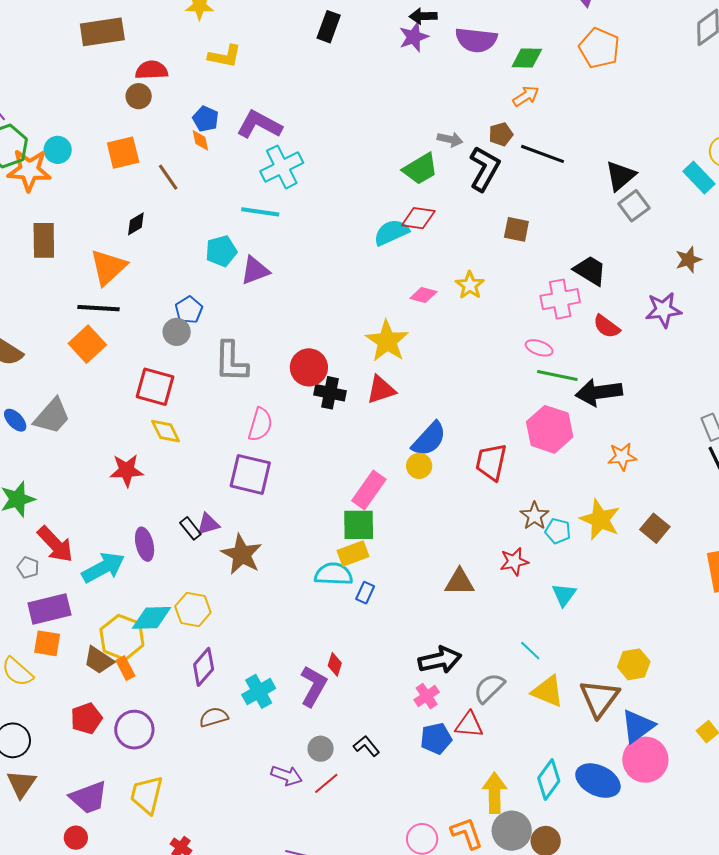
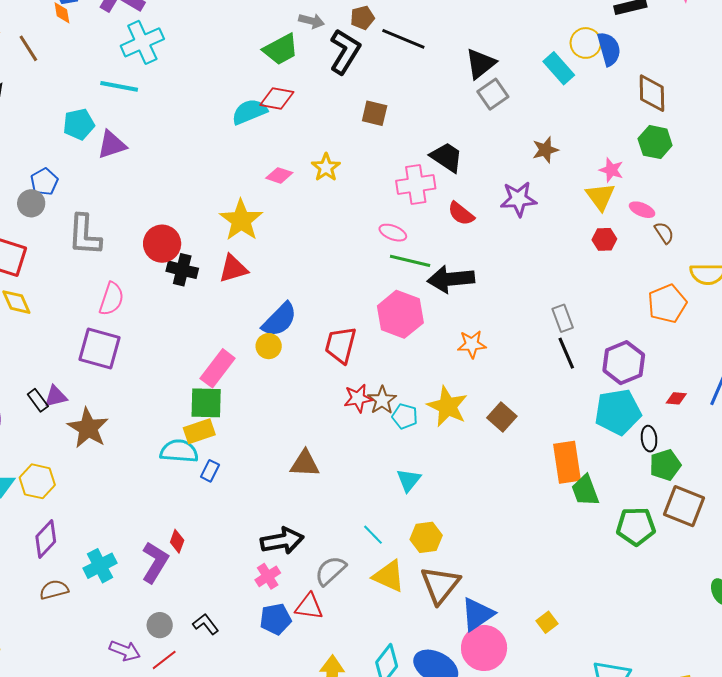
red star: (514, 562) -> (358, 398), moved
yellow hexagon: (634, 664) -> (426, 537), moved

